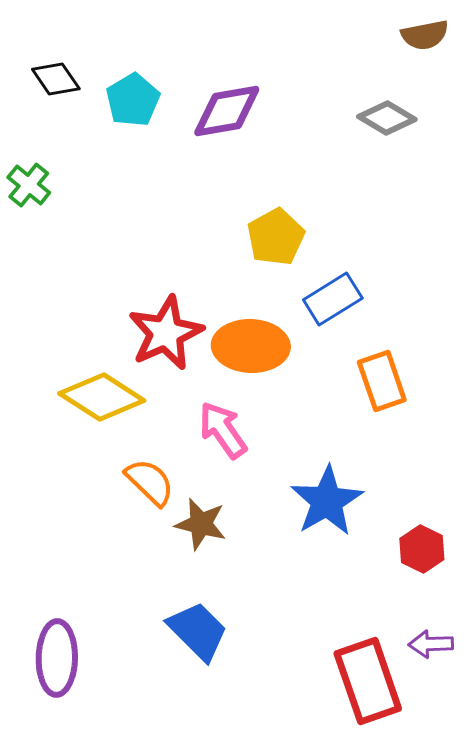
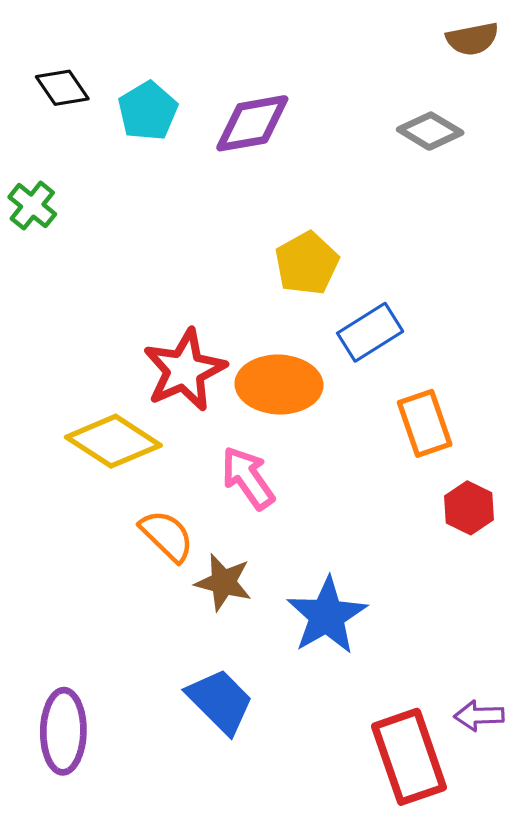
blue star: (327, 501) -> (327, 616), moved
red hexagon: (422, 549) -> (469, 508), moved

